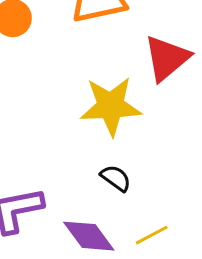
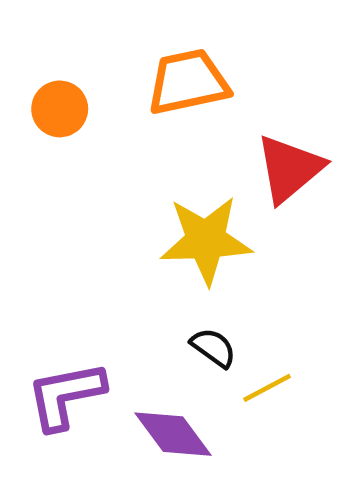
yellow line: (152, 235) -> (267, 388), moved

